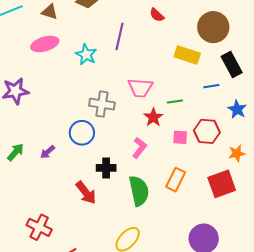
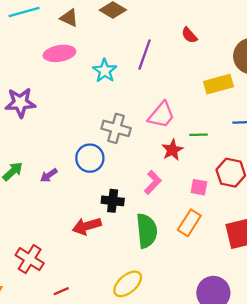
yellow rectangle: (187, 55) -> (218, 84), turned -40
pink trapezoid: (140, 88) -> (161, 115), turned -60
pink square: (180, 137) -> (199, 187), moved
red arrow: (86, 193) -> (87, 226), turned 105

